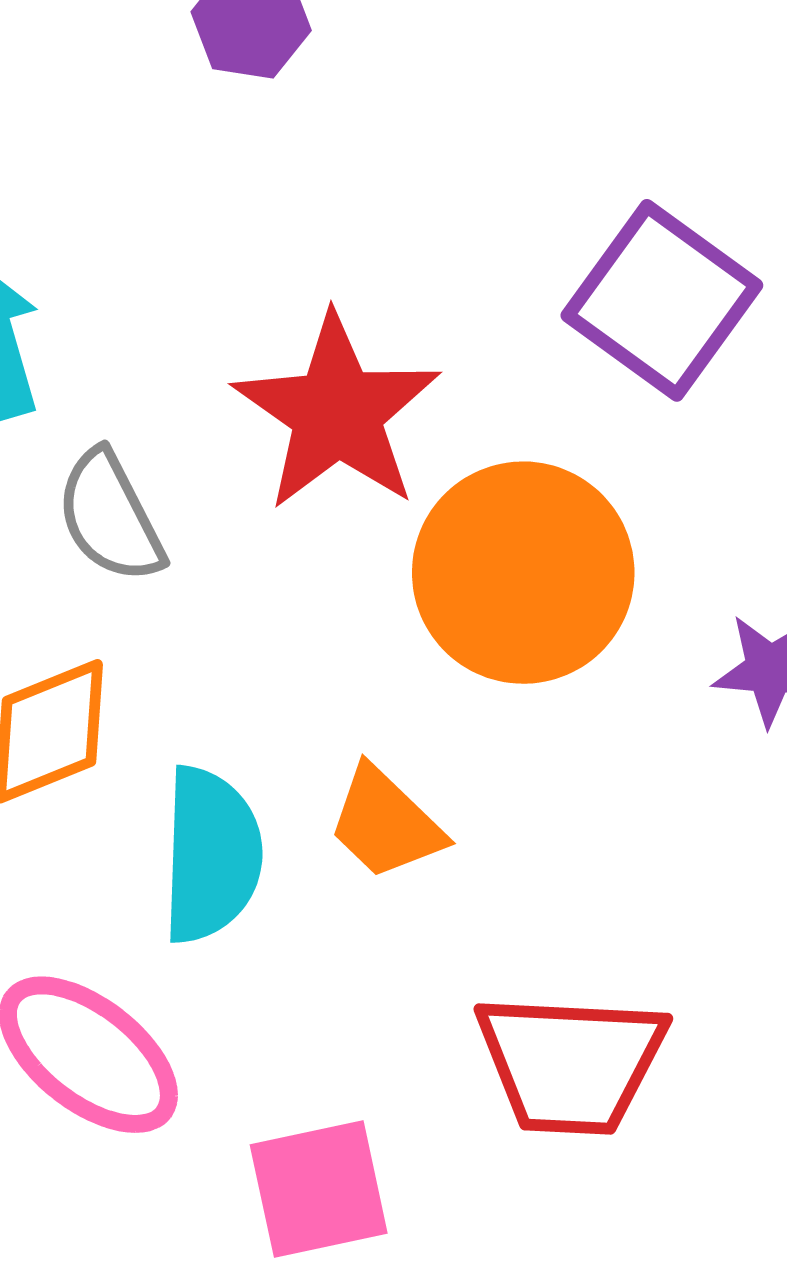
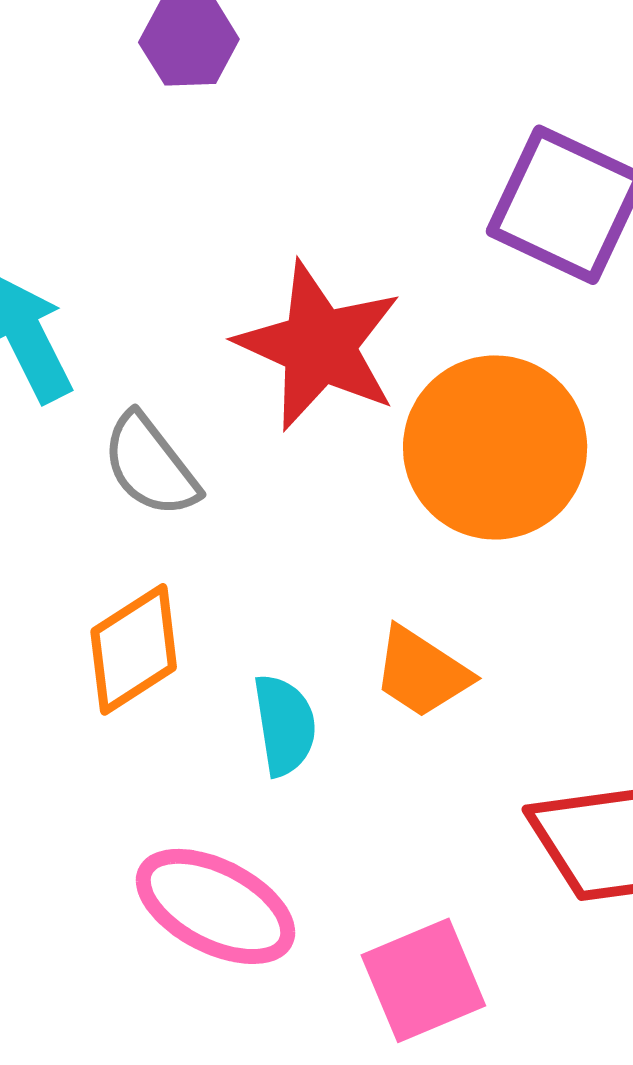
cyan semicircle: (211, 855) -> (285, 725), size x0.7

